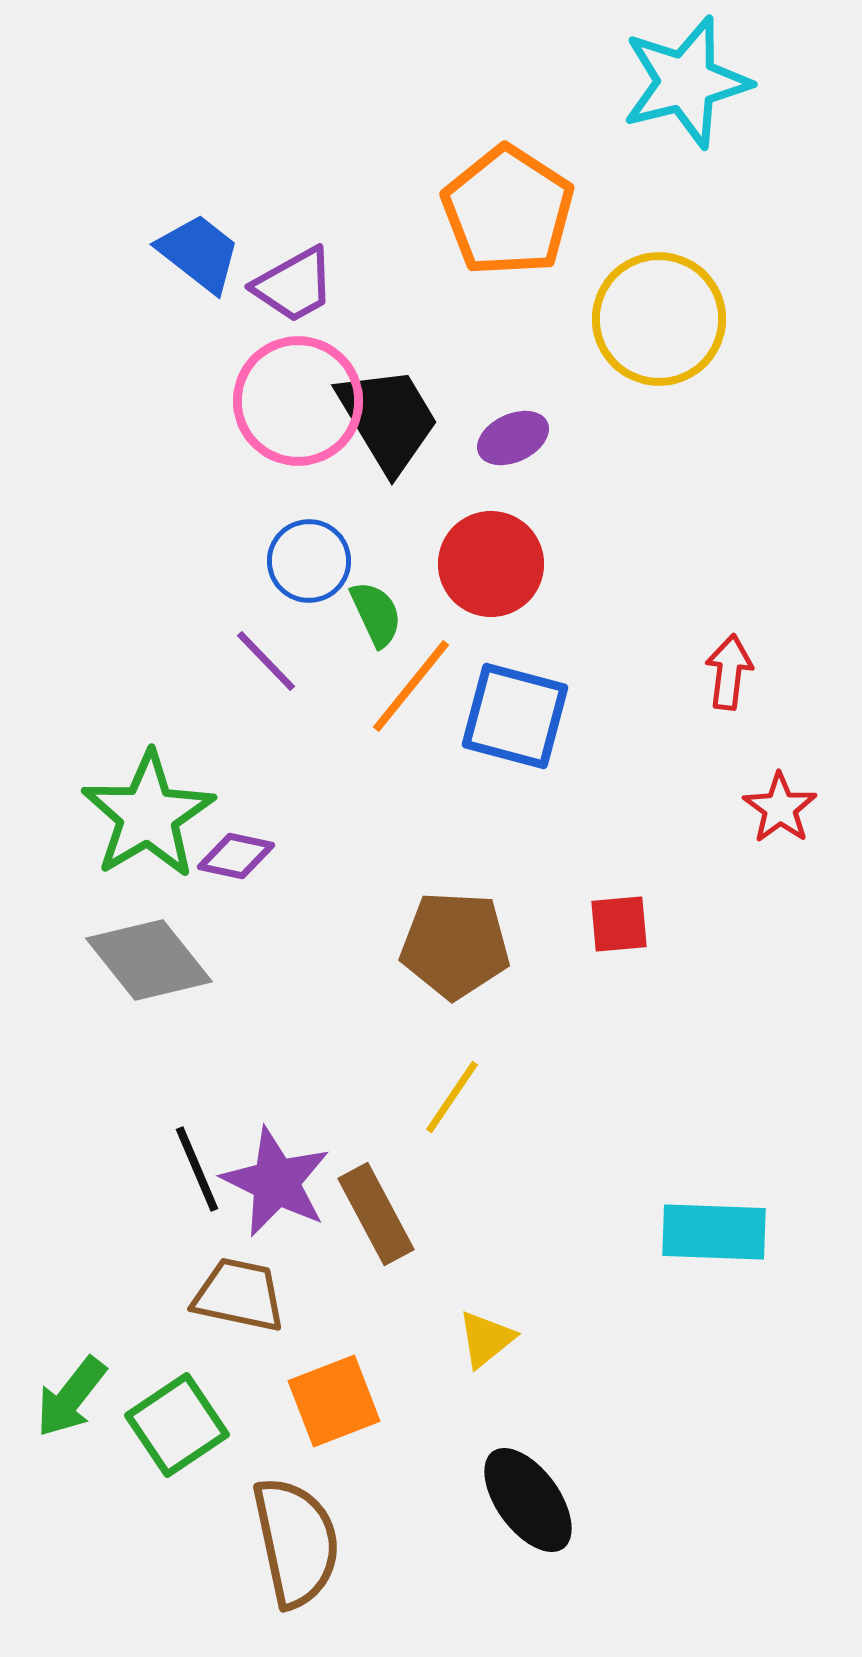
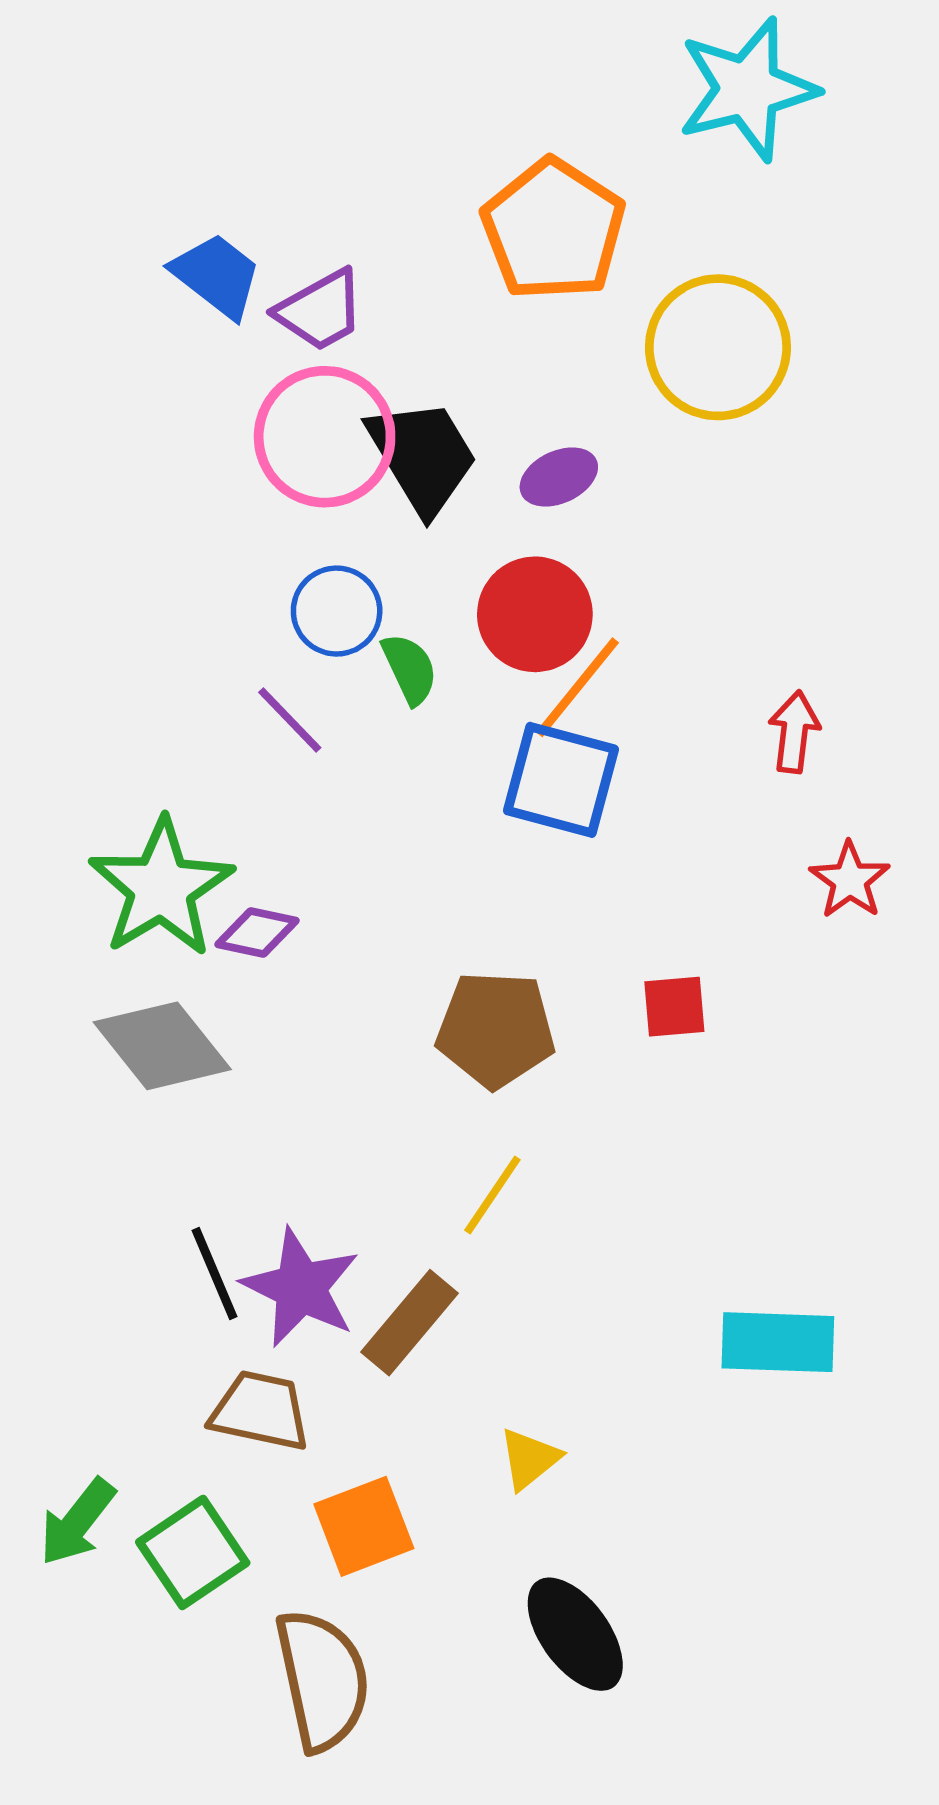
orange line: (411, 686) -> (577, 687), moved
brown rectangle: (376, 1214) -> (410, 1323), turned 68

